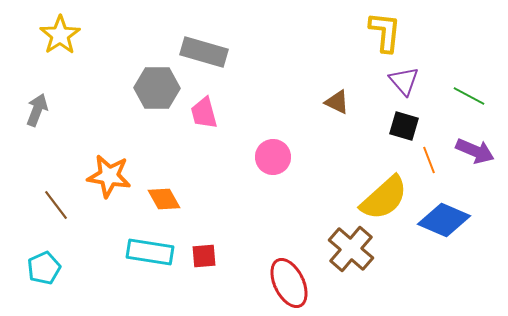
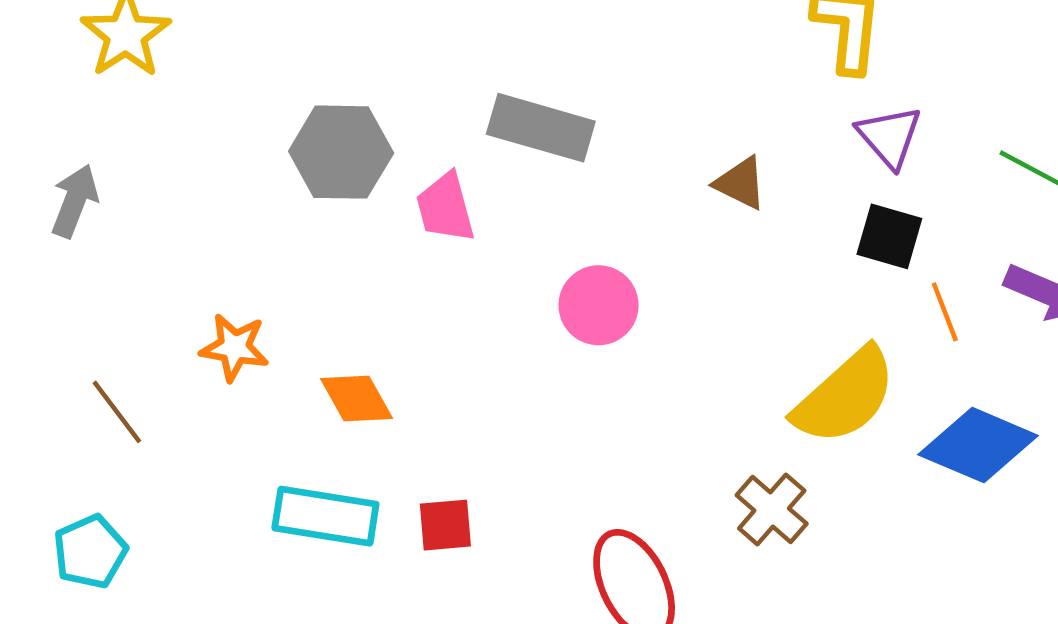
gray rectangle: (204, 52) -> (541, 128), moved
orange star: (109, 176) -> (234, 347), size x0.7
brown cross: (351, 249) -> (772, 509), size x0.7

